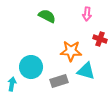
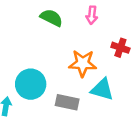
pink arrow: (87, 14) -> (92, 15), moved
gray rectangle: (59, 81) -> (67, 102), turned 30

